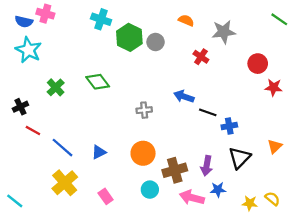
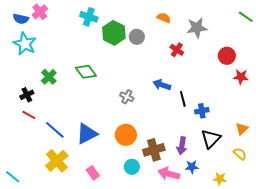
pink cross: (45, 14) -> (40, 12), turned 35
black cross: (20, 107) -> (27, 95), moved
gray cross: (144, 110) -> (127, 97), turned 32
black line: (208, 112) -> (183, 99), turned 56
blue triangle: (99, 152) -> (87, 134), size x1.6
yellow semicircle: (272, 199) -> (240, 154), moved

